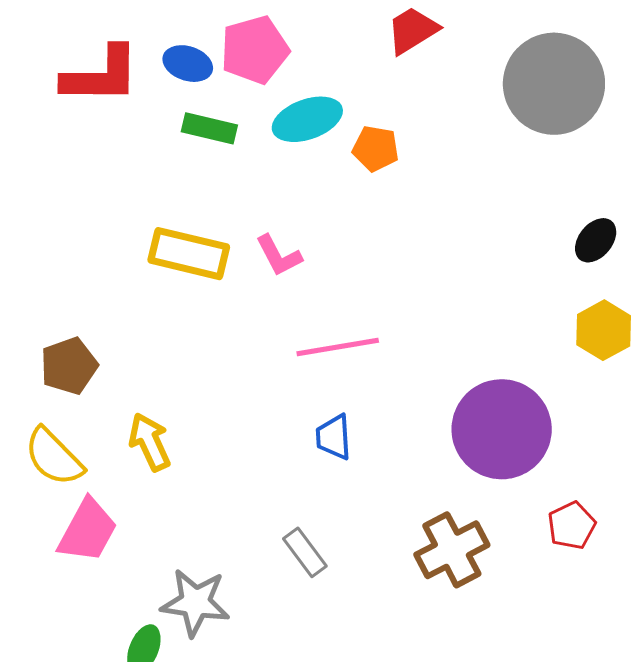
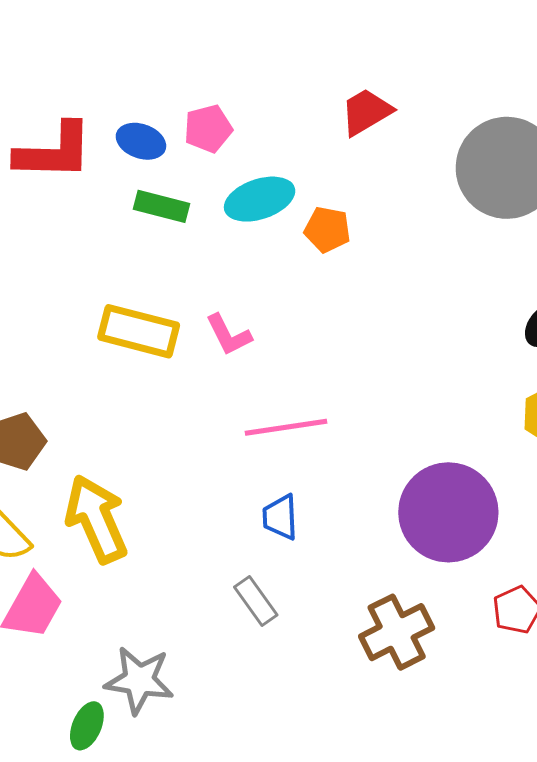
pink pentagon: (255, 50) -> (208, 129), size x0.7
yellow arrow: (150, 442) -> (96, 519), size x1.5
gray rectangle: (305, 552) -> (256, 601), moved

